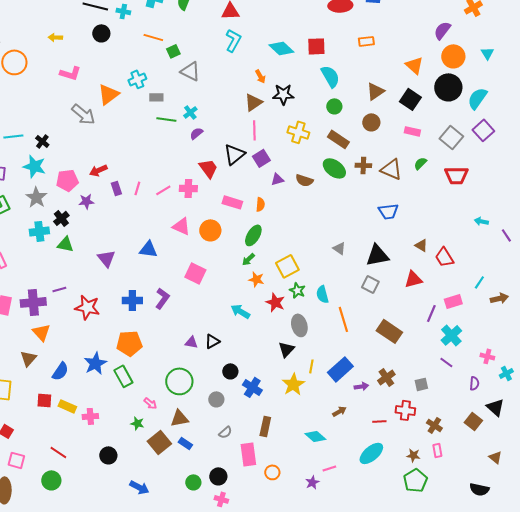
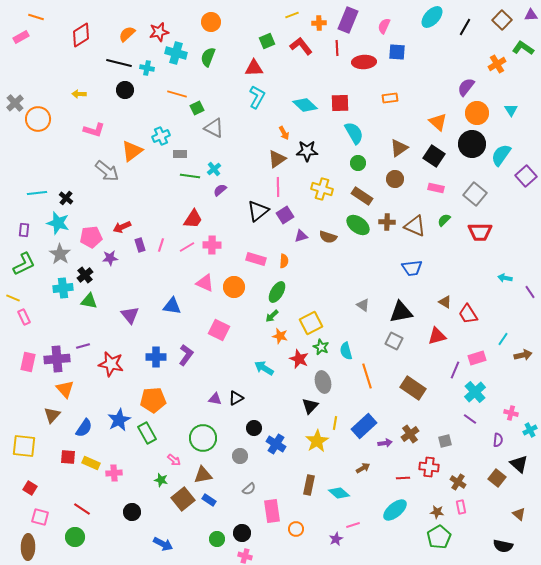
purple square: (483, 130) -> (526, 176), moved
red trapezoid: (208, 168) -> (193, 219), moved, turned 70
brown rectangle: (265, 426) -> (309, 485), moved

